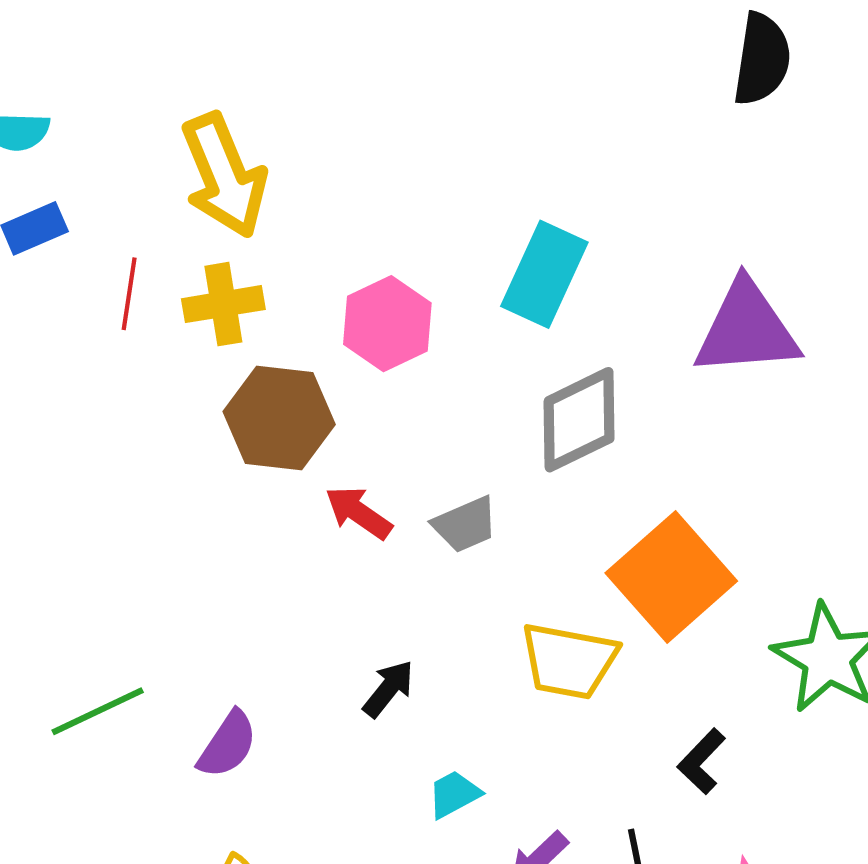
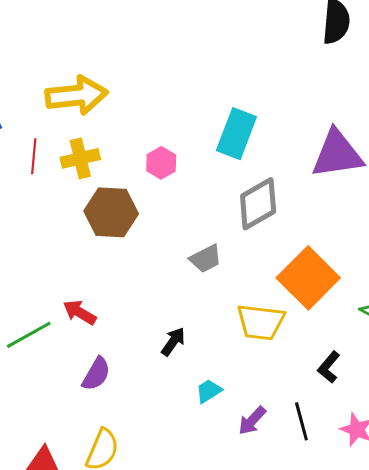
yellow arrow: (224, 176) -> (77, 95), turned -70
pink hexagon: (387, 324) -> (161, 163), size x0.7
red arrow: (359, 513) -> (80, 312), moved
green line: (98, 711) -> (29, 335), moved

